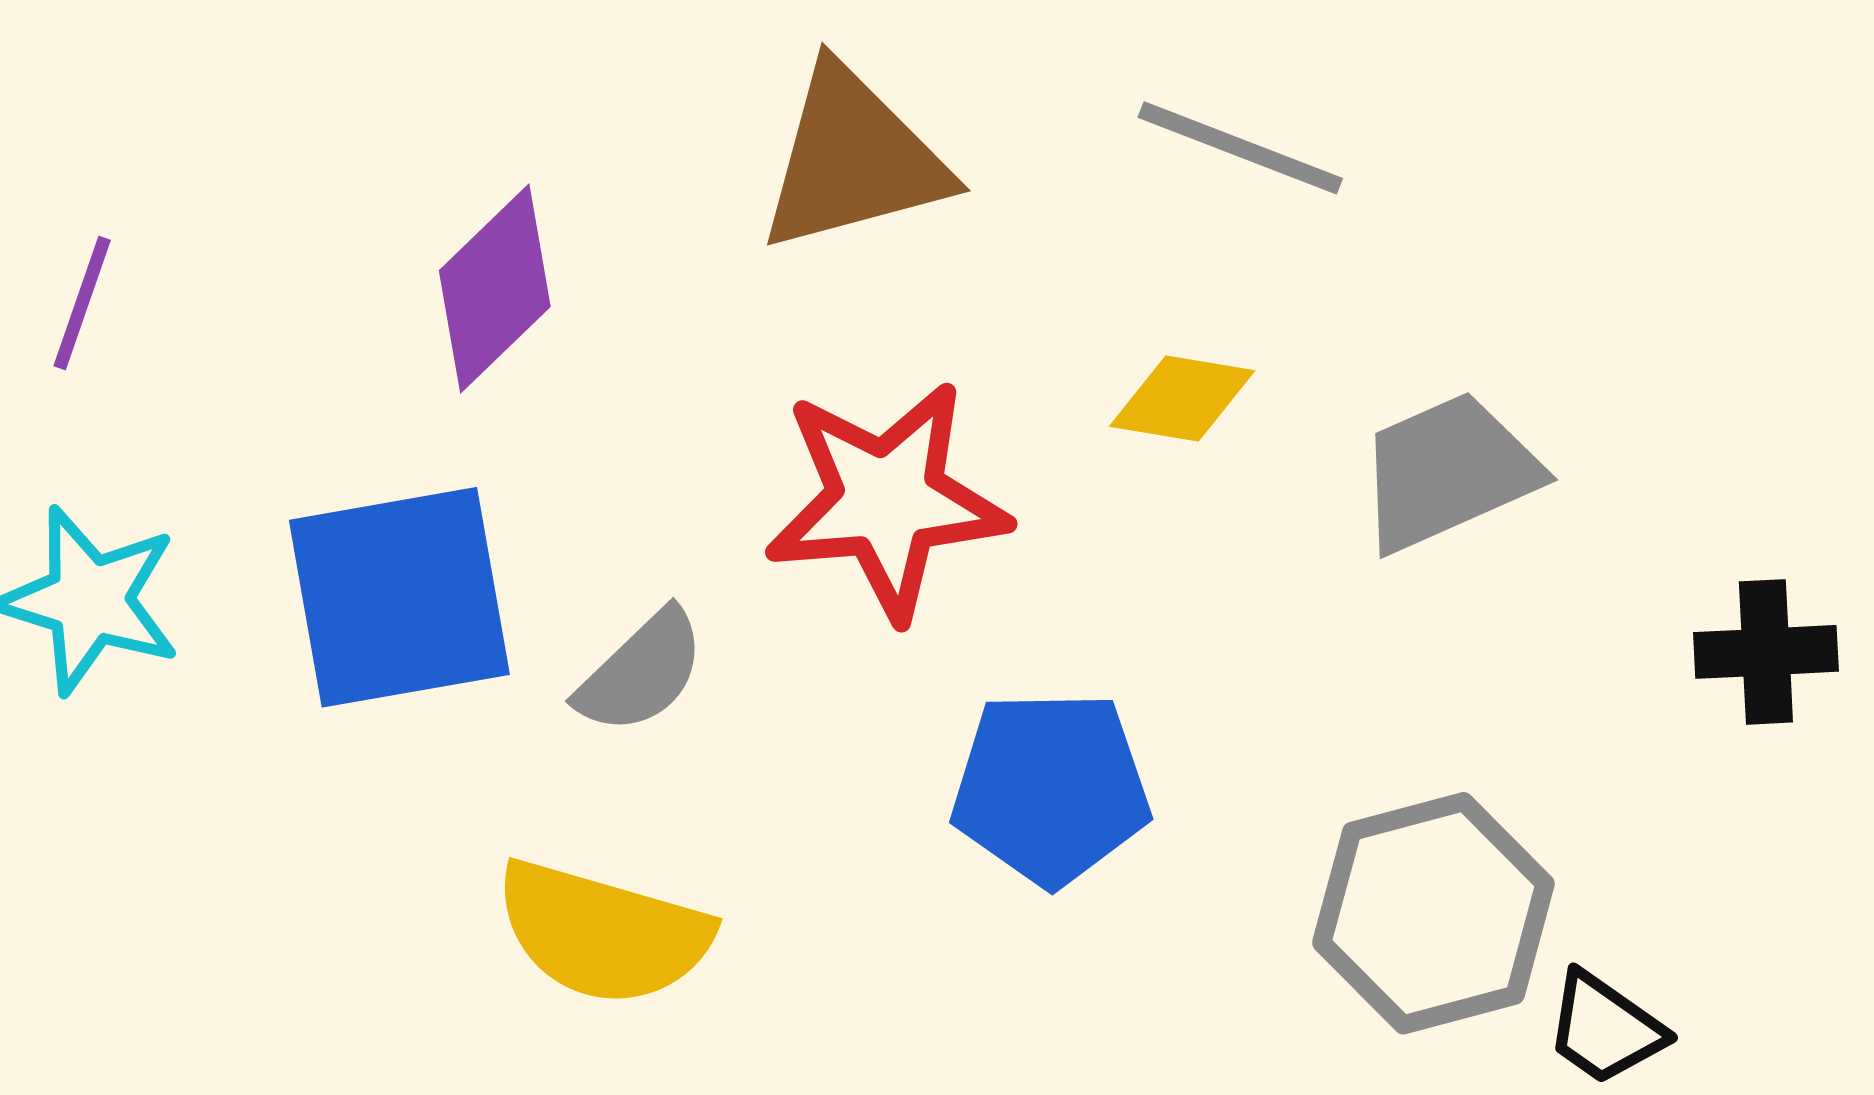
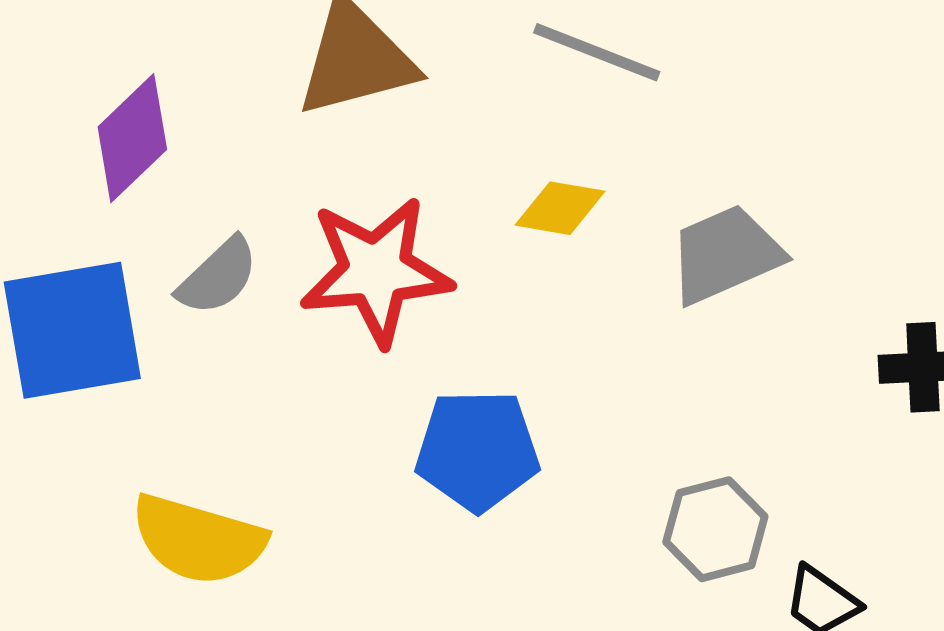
gray semicircle: (641, 672) -> (218, 276), moved
gray hexagon: (1433, 913) -> (715, 529), size x0.7

